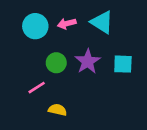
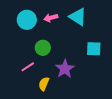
purple star: (88, 61) -> (65, 69), moved
yellow semicircle: (58, 110) -> (44, 84), turned -80

